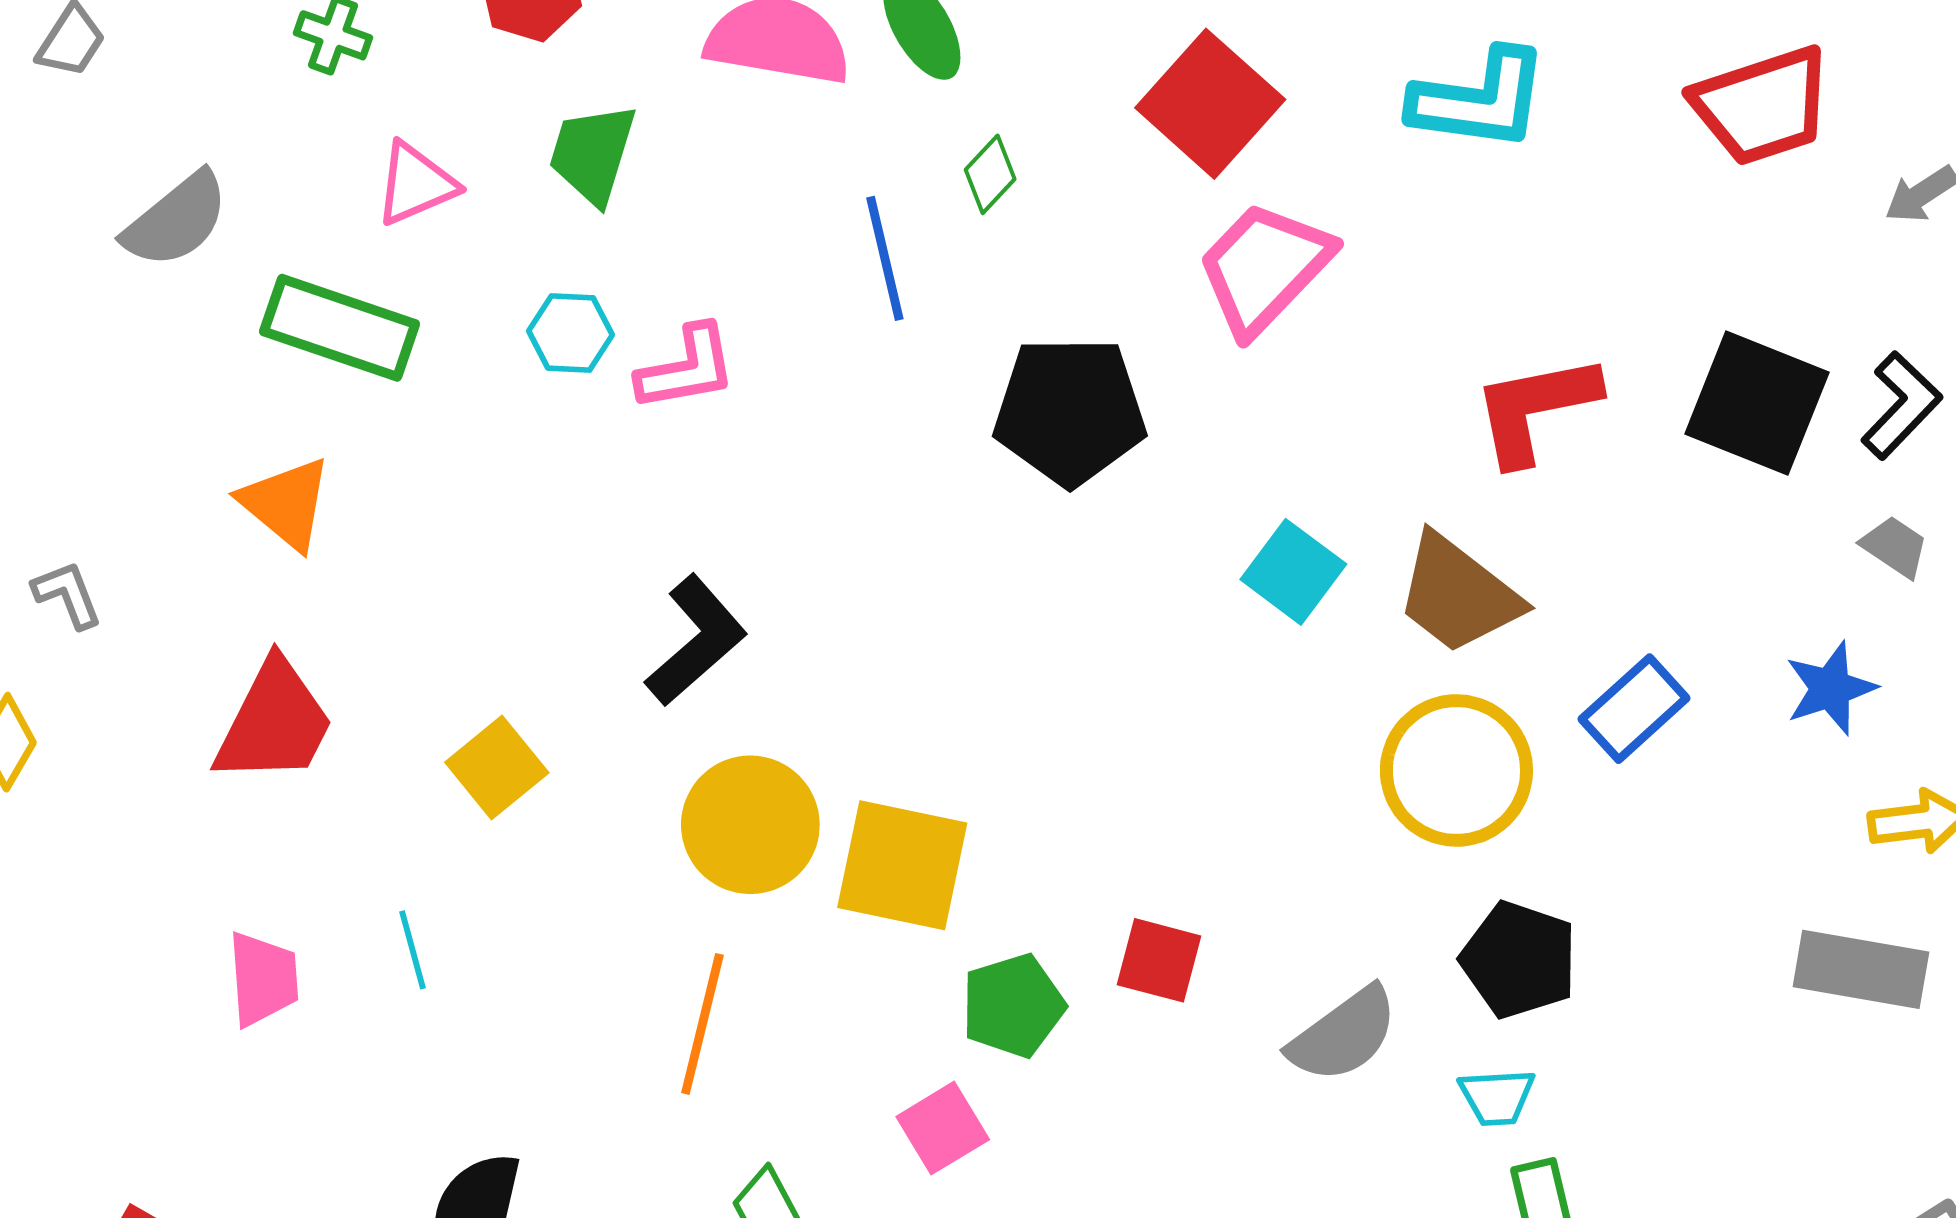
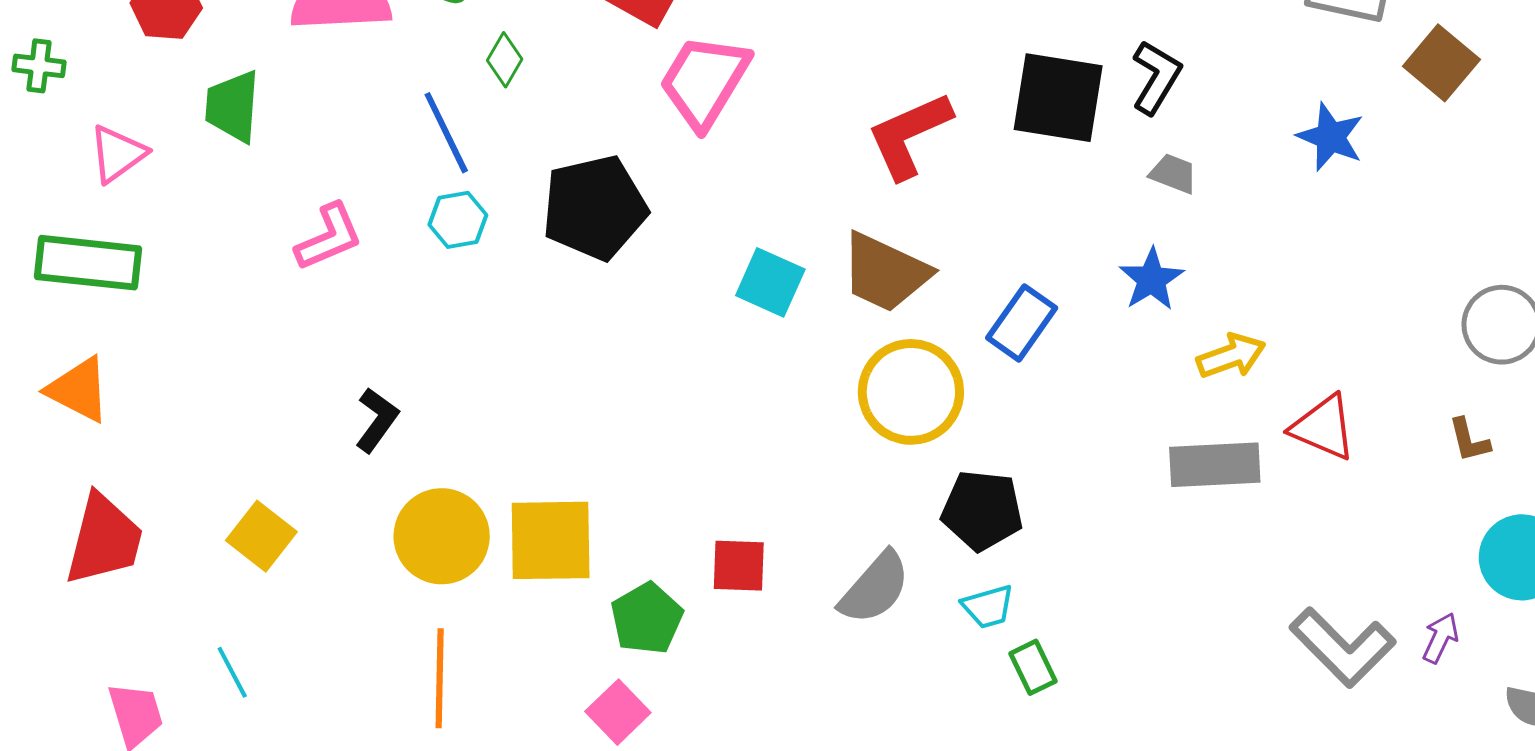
cyan hexagon: (571, 333) -> (458, 220), moved
black L-shape: (696, 641) -> (377, 420), size x0.7

